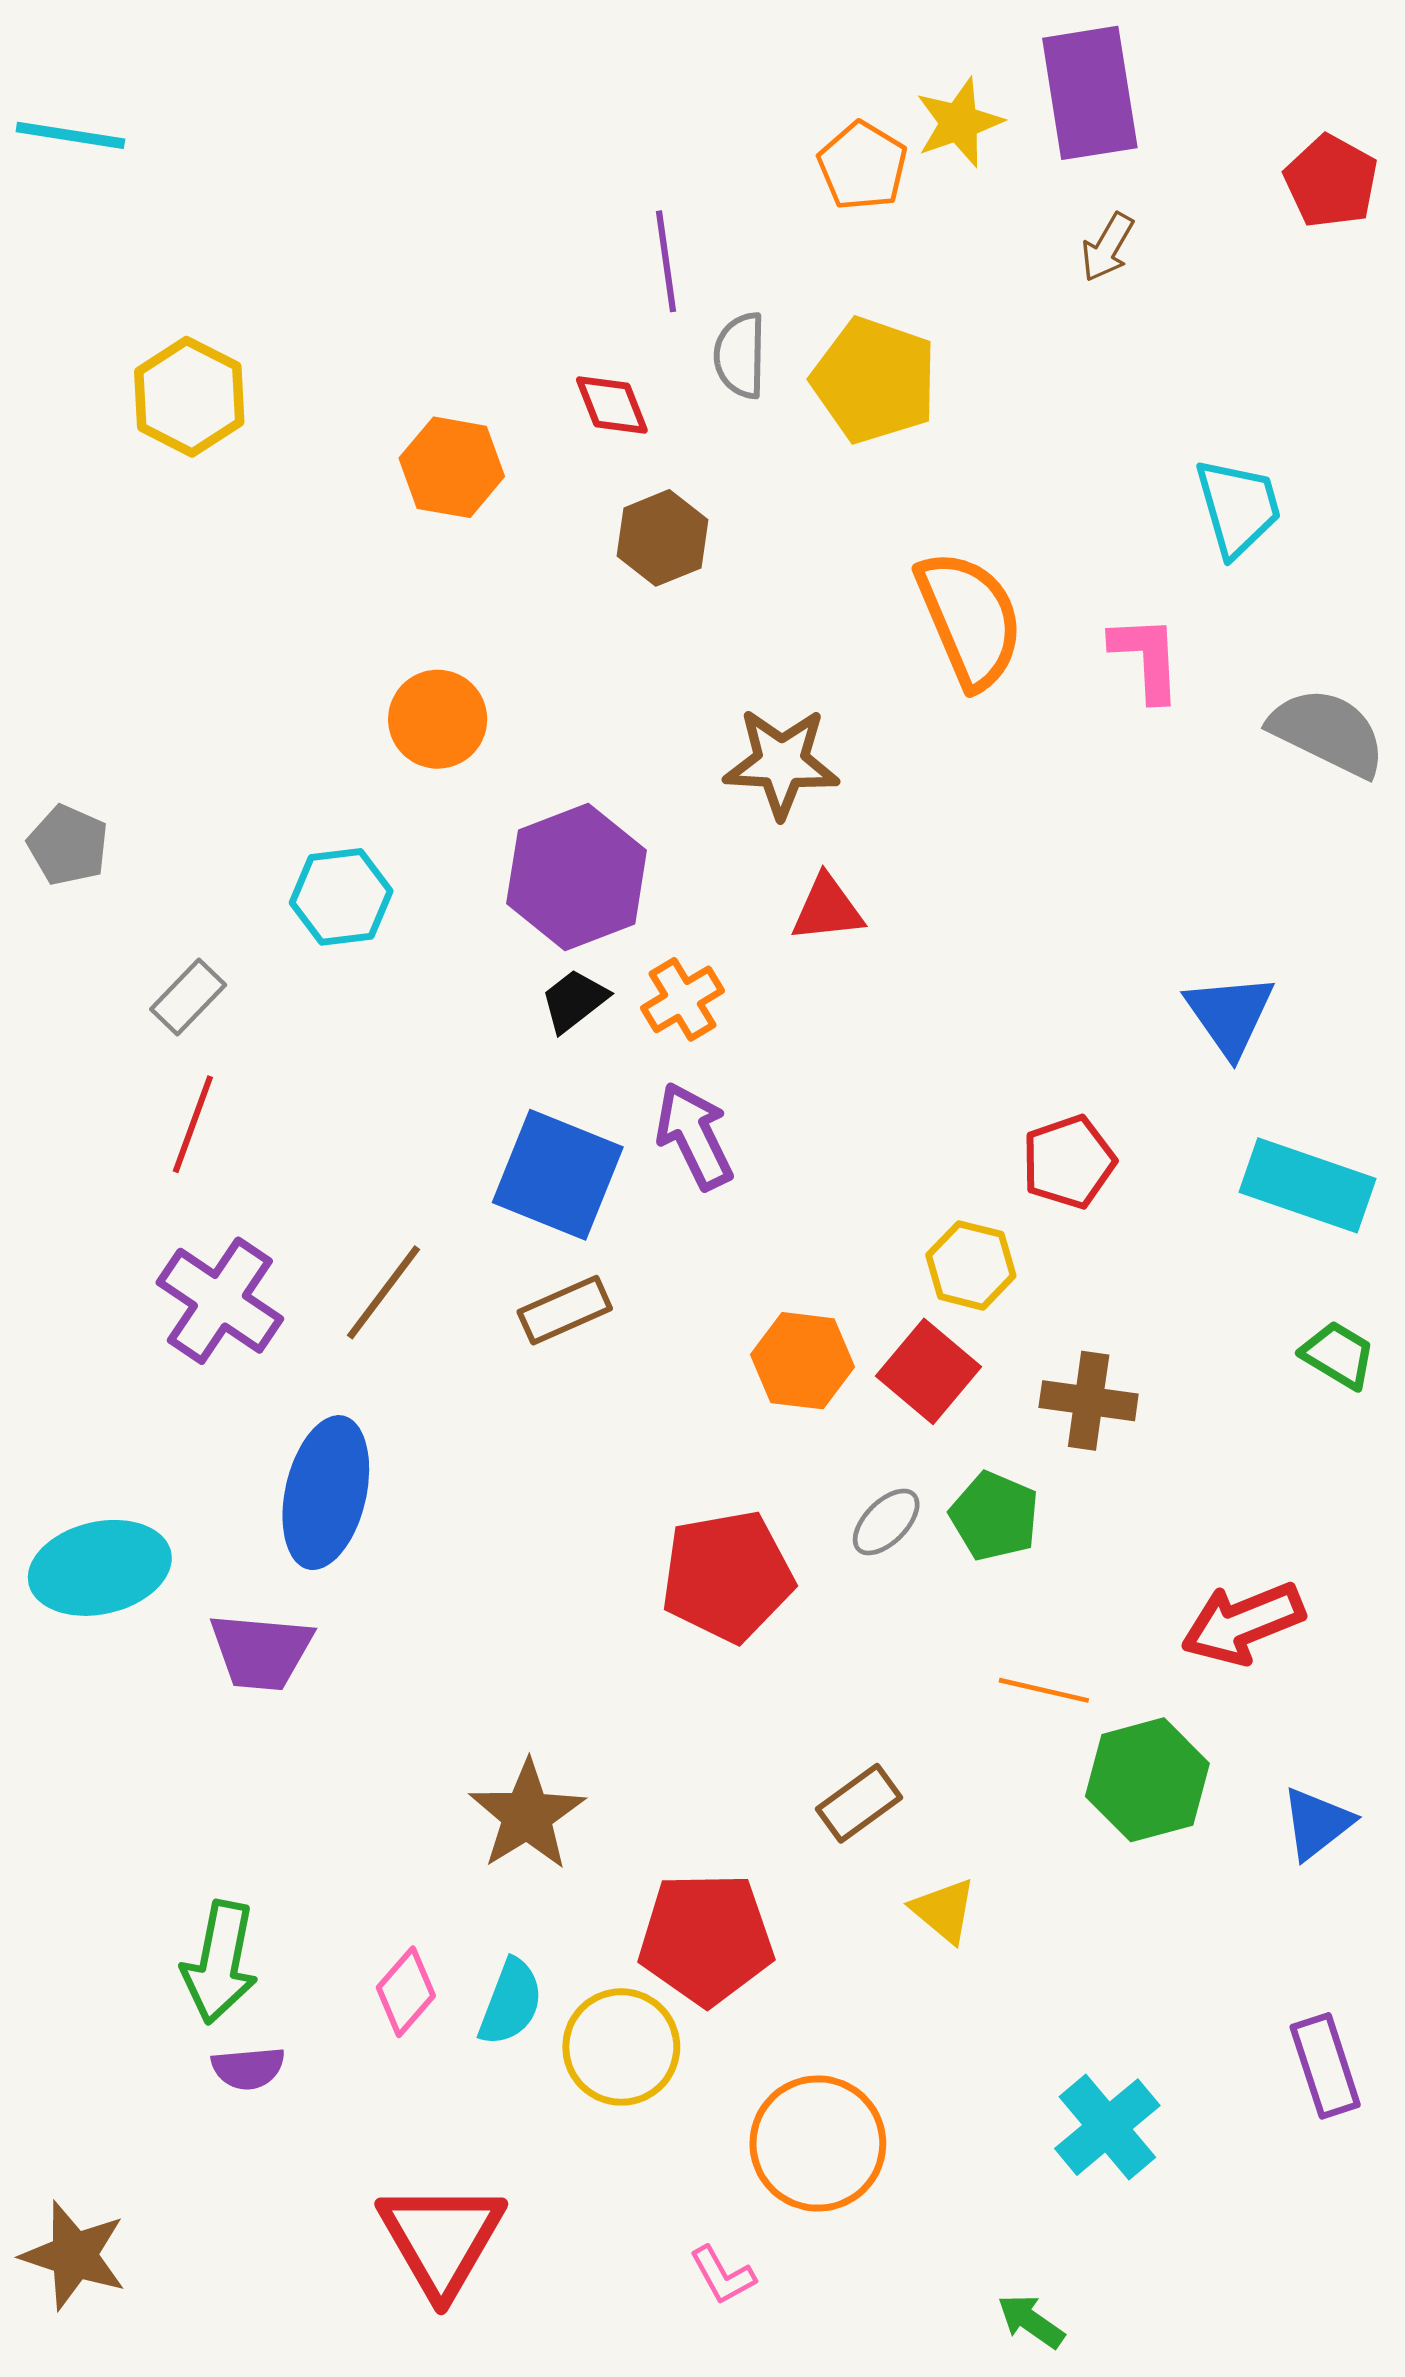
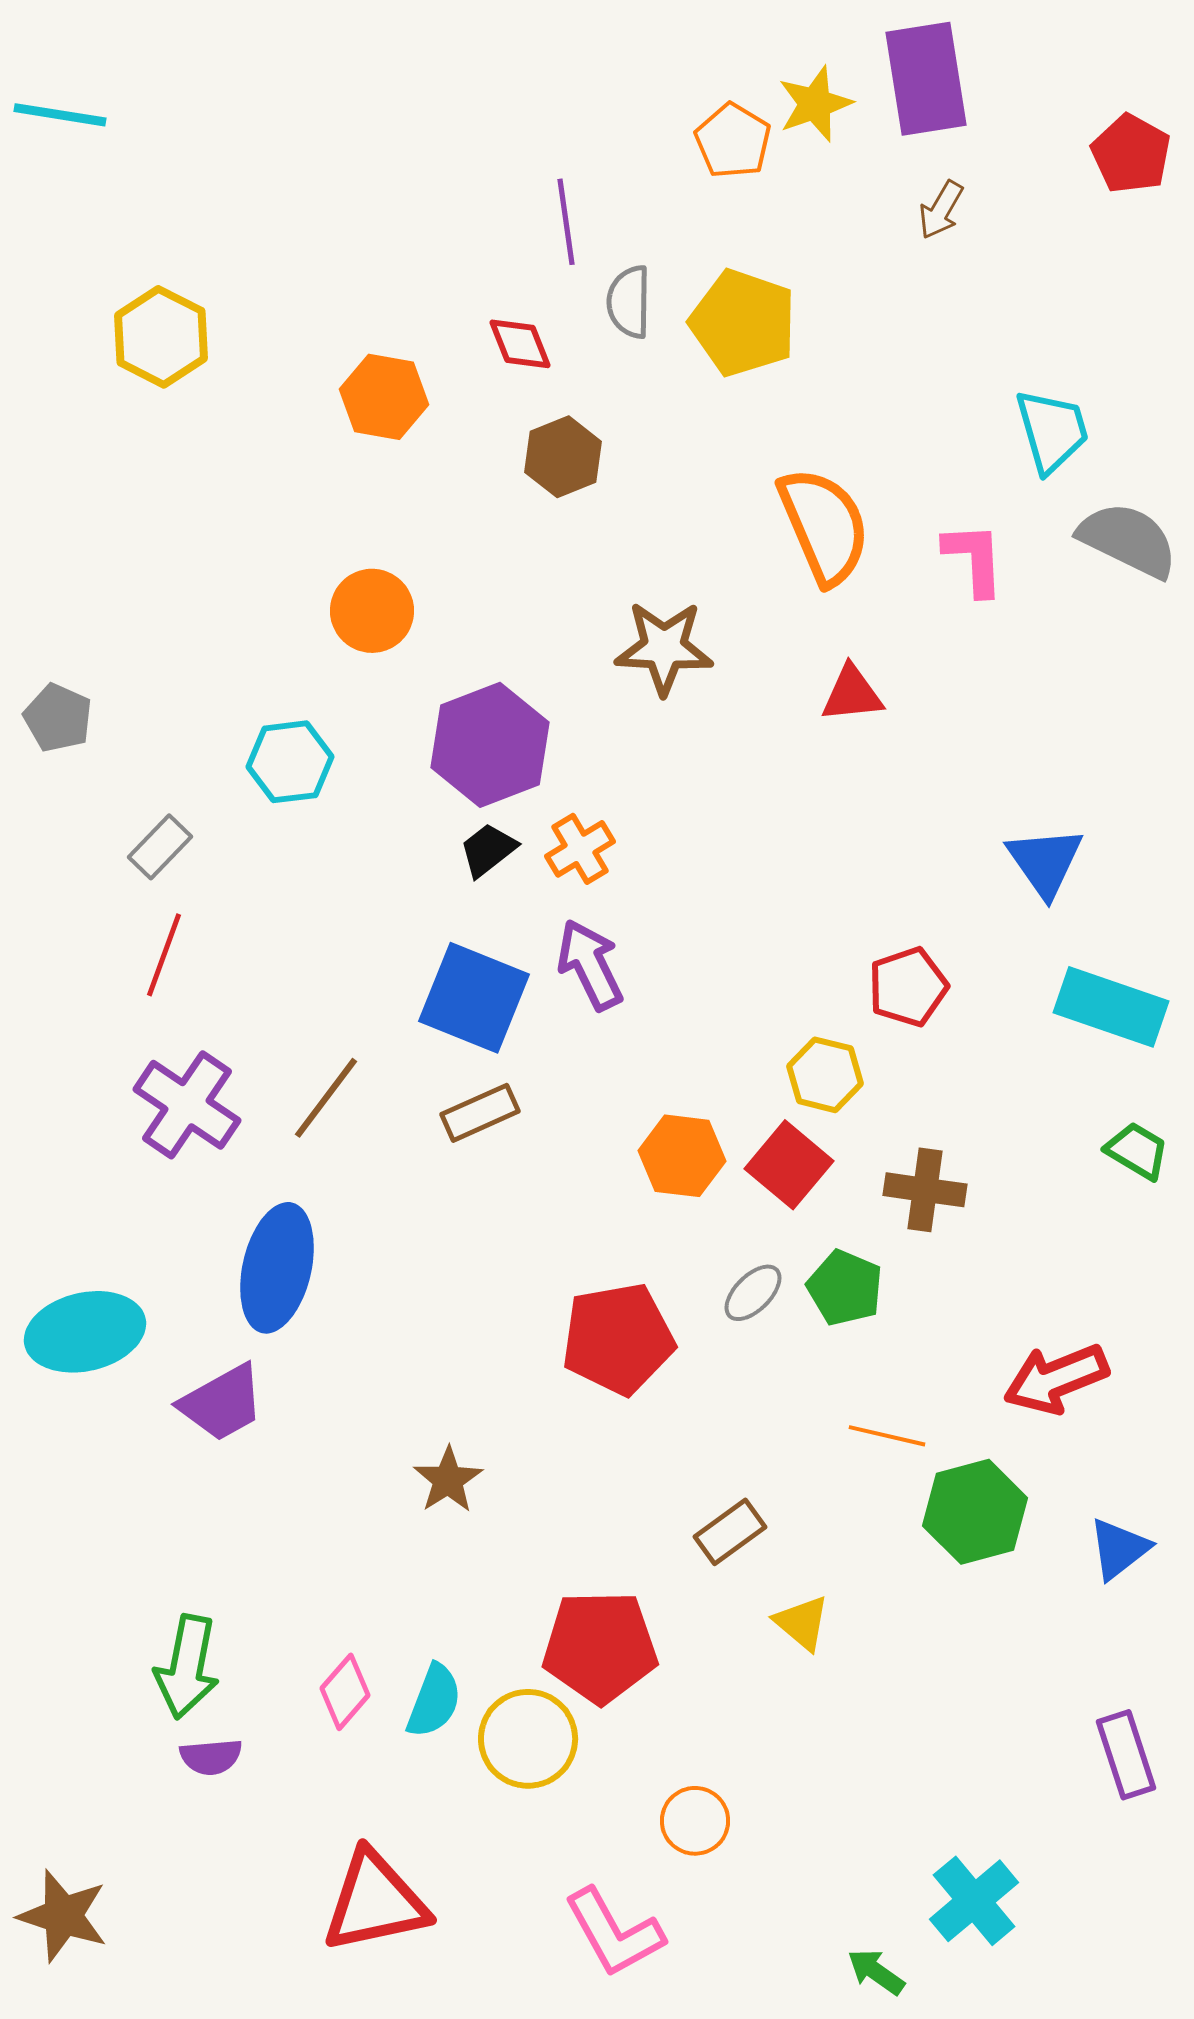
gray semicircle: (1328, 732) -> (1128, 540), moved
red triangle: (827, 909) -> (852, 694), moved
purple trapezoid: (261, 1651) -> (222, 1403), turned -34
brown star: (527, 1815) -> (448, 1480), moved, size x0.7
cyan cross: (1107, 2127) -> (974, 1901), moved
orange circle: (818, 2144) -> (695, 1821), size x0.6
red triangle: (441, 2239) -> (375, 1902), turned 48
pink L-shape: (723, 2275) -> (614, 1933), size x1.8

